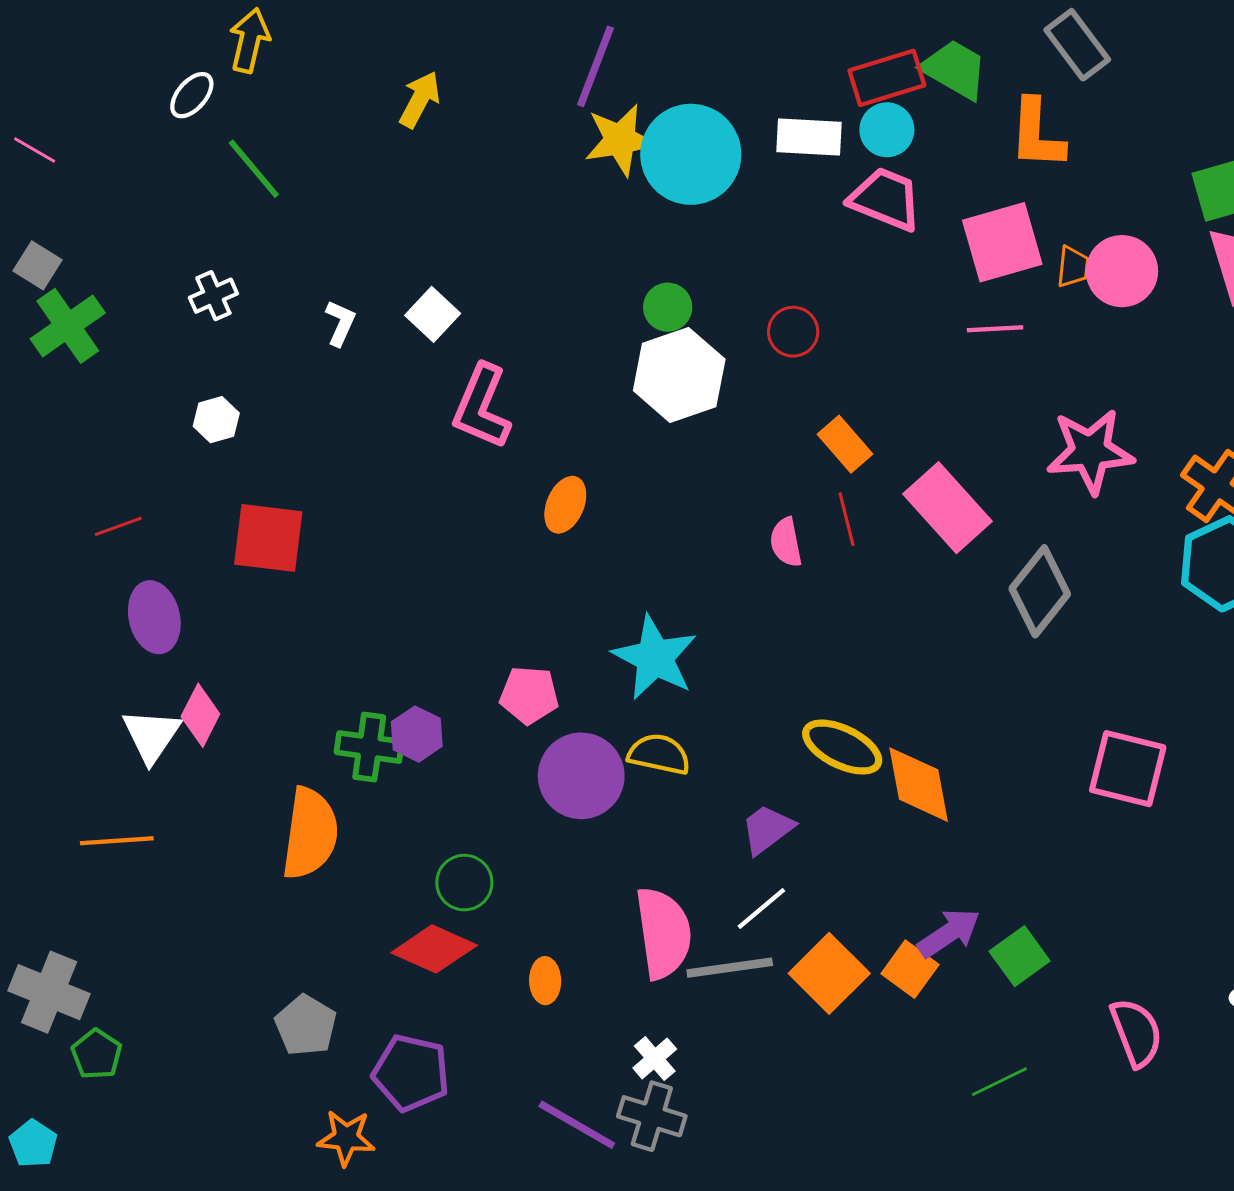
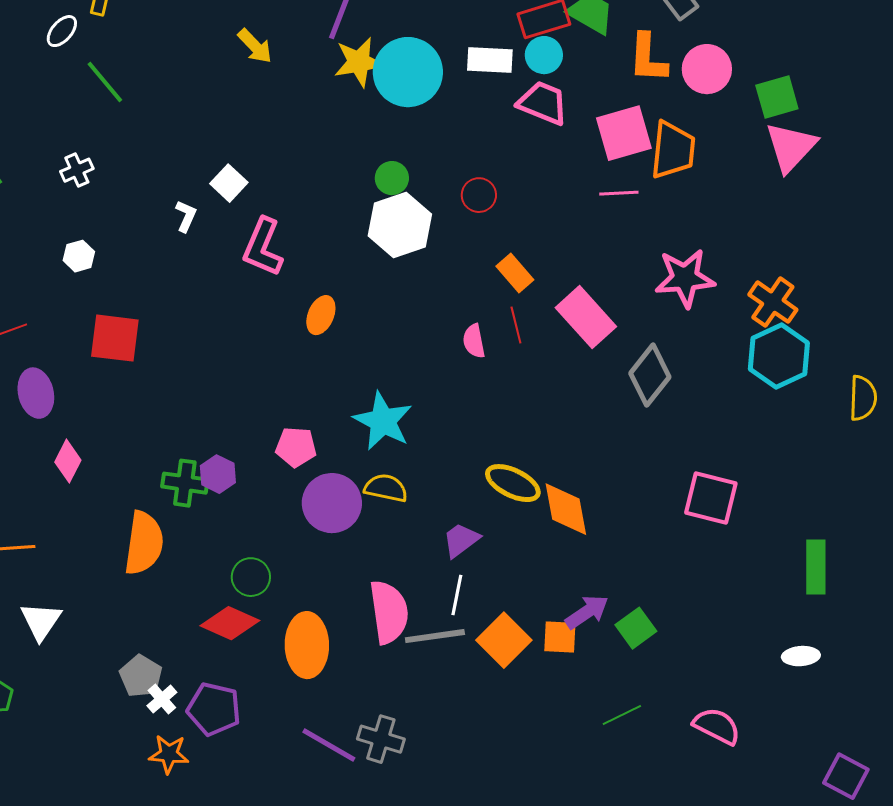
yellow arrow: (420, 100) -> (255, 46), moved, turned 108
orange trapezoid: (1073, 267) -> (673, 150), size x2.0
pink circle: (1122, 271) -> (707, 69), moved
white L-shape: (340, 323) -> (186, 216), moved
white triangle: (151, 735) -> (41, 621), moved
white line: (761, 909) -> (457, 595), turned -39
orange square: (910, 969) -> (560, 637), turned -33
orange ellipse: (545, 981) -> (307, 645), size x2.0
pink semicircle: (1136, 1033) -> (717, 726), moved, turned -42
white cross: (655, 1059) -> (162, 699), moved

